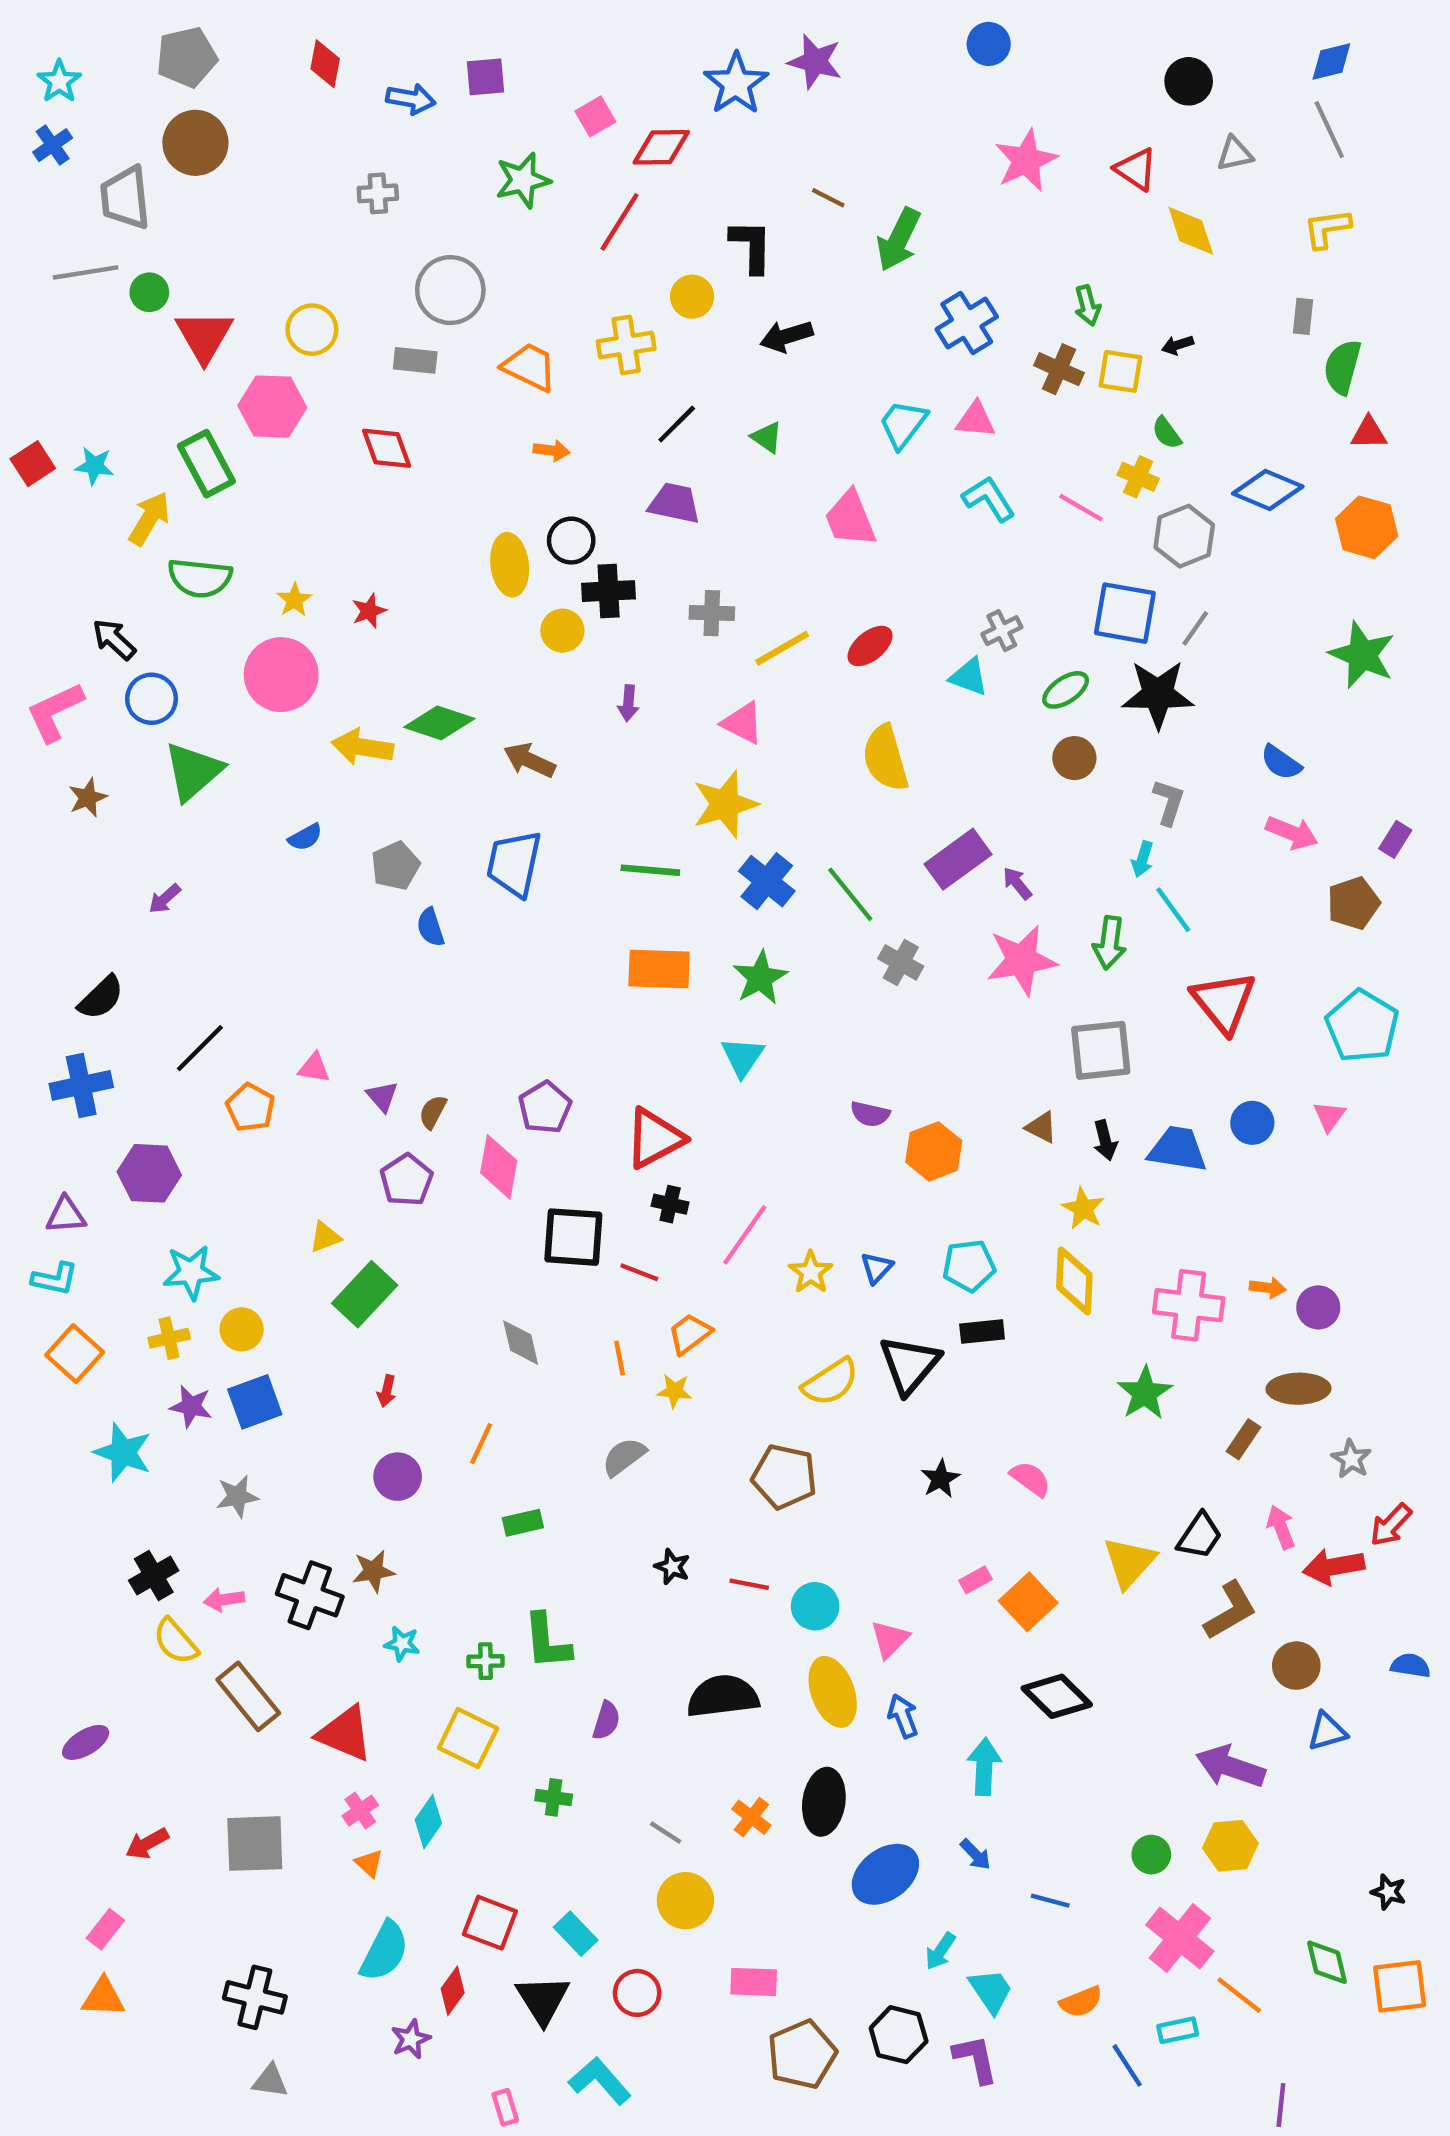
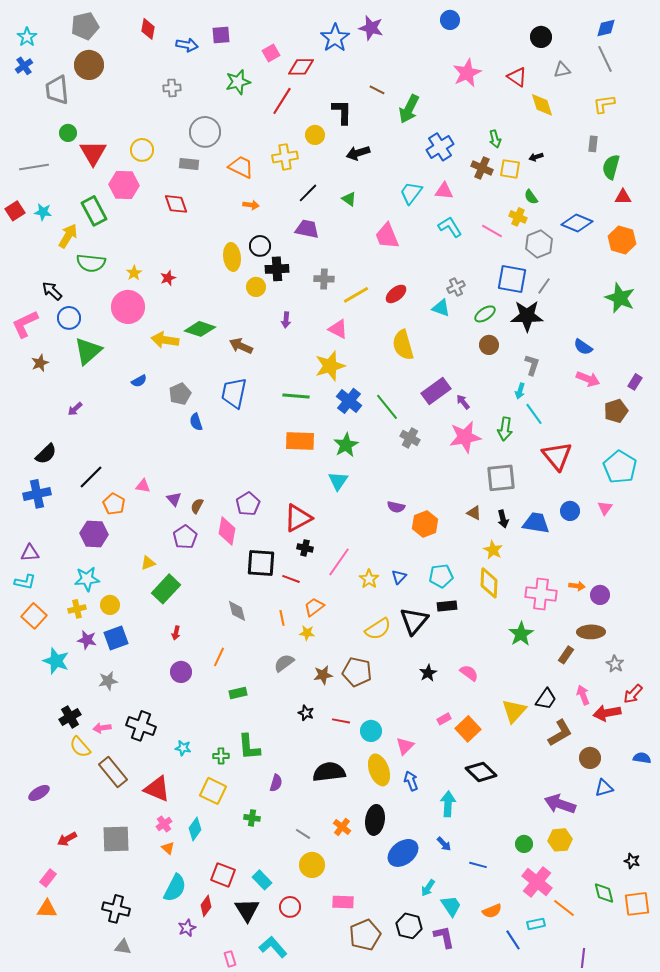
gray line: (86, 272) -> (34, 167), moved
purple hexagon: (149, 1173) -> (94, 534), moved
brown star: (373, 1571) -> (323, 675), moved

